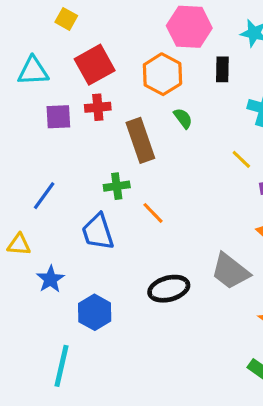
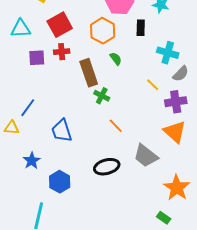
green cross: (117, 186) -> (102, 96), moved, turned 35
orange line: (153, 213) -> (116, 126), moved
yellow triangle: (19, 244) -> (12, 128), moved

